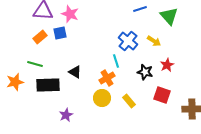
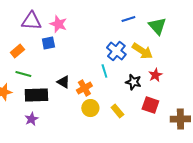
orange rectangle: (40, 37) -> (17, 51), moved
yellow arrow: (154, 41) -> (142, 51), size x1.5
orange cross: (107, 78) -> (84, 88), moved
purple star: (66, 115) -> (31, 119), moved

